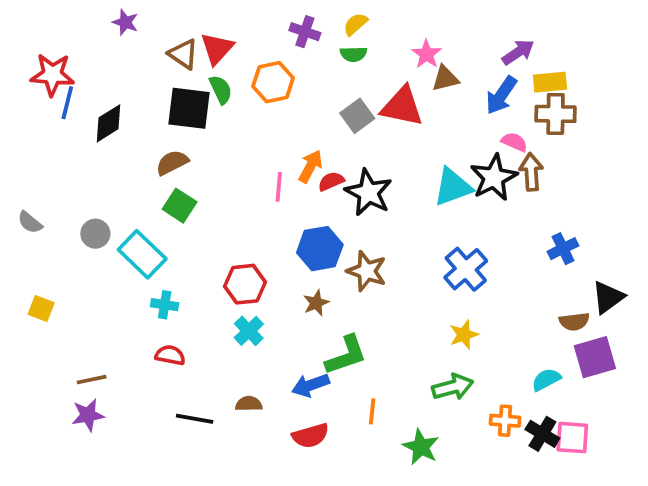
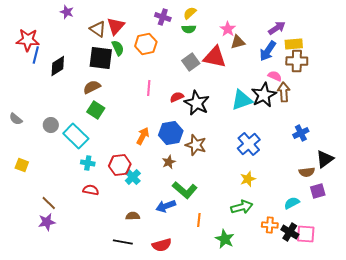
orange arrow: (310, 166) -> (143, 136), moved
pink line: (279, 187) -> (149, 88), moved
red hexagon: (245, 284) -> (120, 165), moved
green L-shape: (346, 355) -> (185, 190), turned 60
purple square: (595, 357) -> (318, 191), size x0.7
brown line: (92, 380) -> (49, 203), turned 56
black line: (195, 419) -> (123, 242), moved
red semicircle: (310, 436) -> (162, 245), moved

